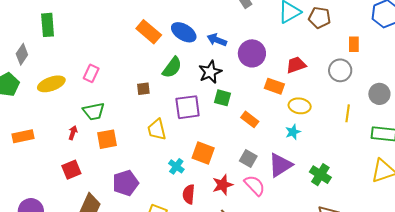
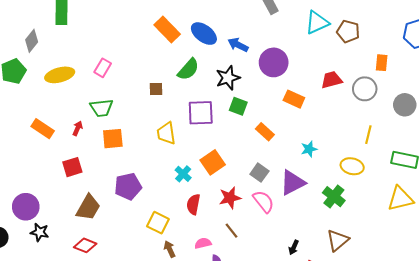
red trapezoid: (296, 65) -> (332, 80), moved
gray circle: (379, 94) -> (405, 105), moved
yellow ellipse: (300, 106) -> (352, 166), moved
orange rectangle: (23, 136) -> (43, 129), moved, turned 40
orange square: (203, 153) -> (213, 162), turned 30

